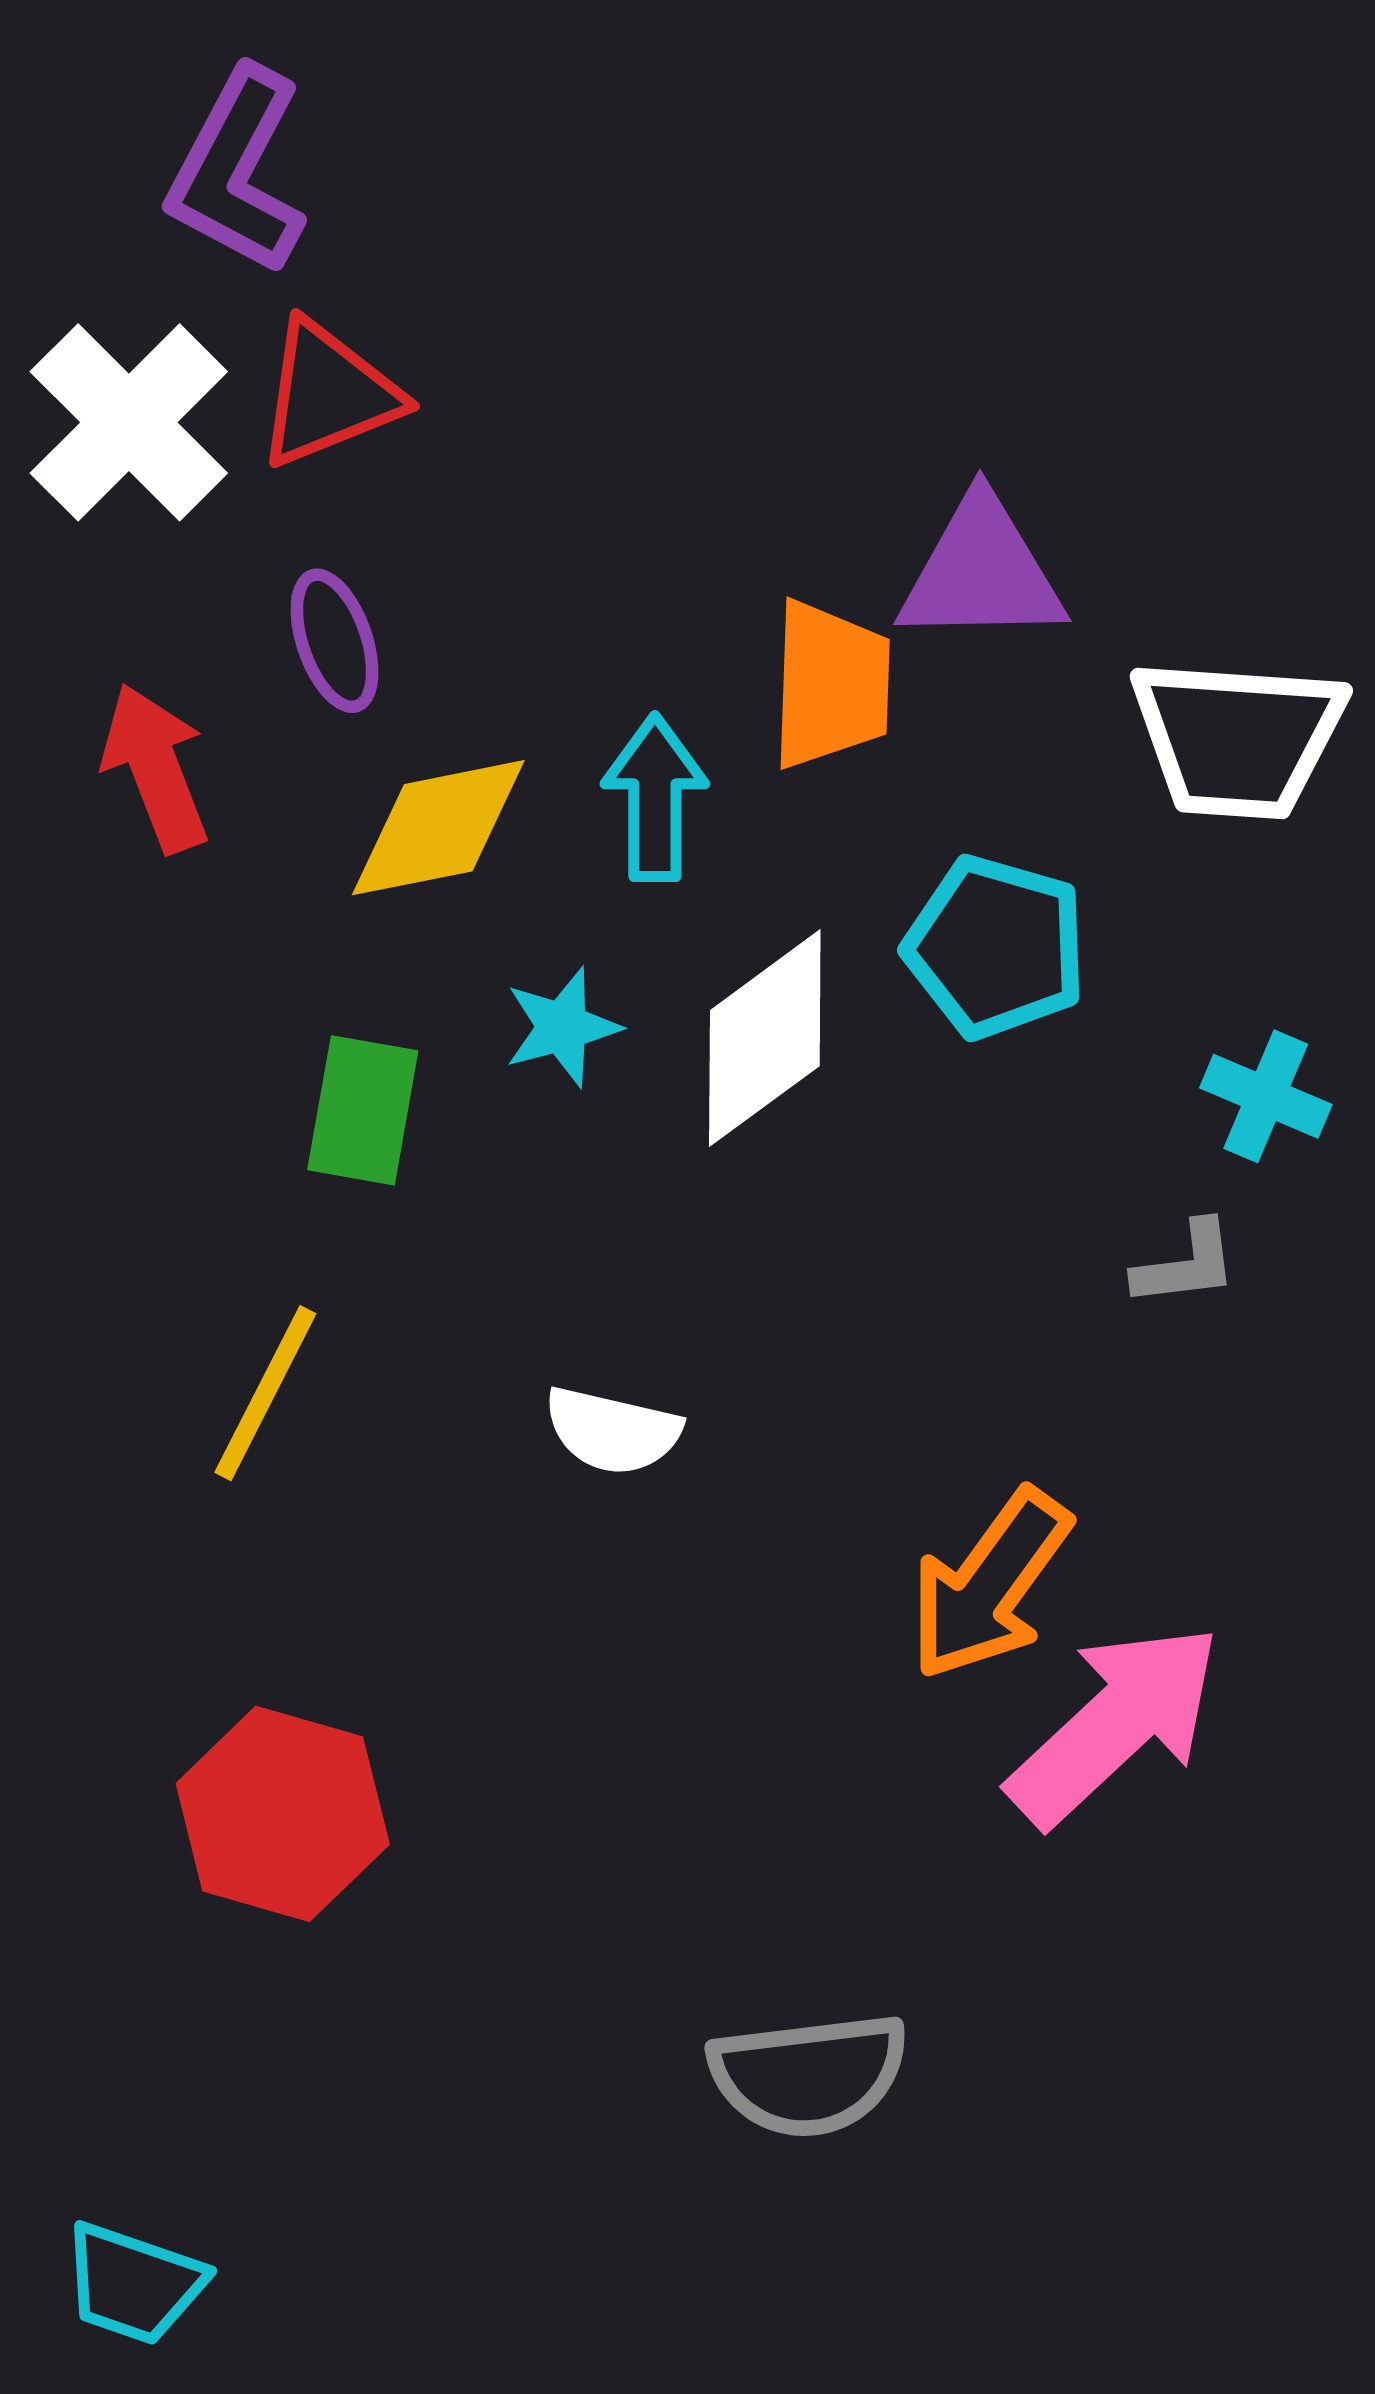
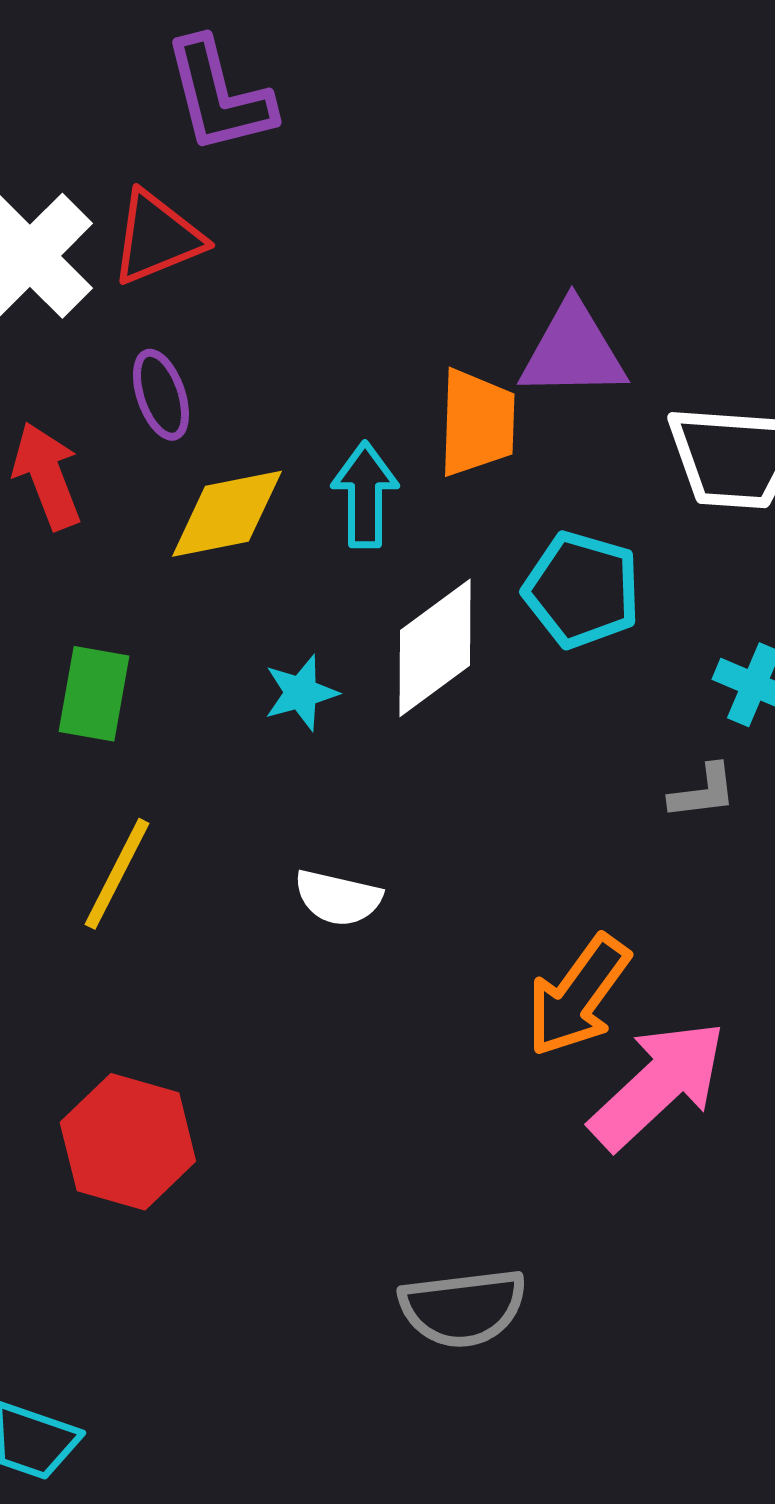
purple L-shape: (237, 171) -> (219, 96), moved, turned -42
cyan star: (562, 1027) -> (301, 693), moved
green rectangle: (363, 1110) -> (94, 694), moved

